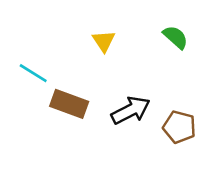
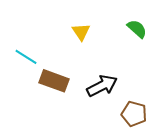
brown pentagon: (179, 127) -> (134, 114), moved

